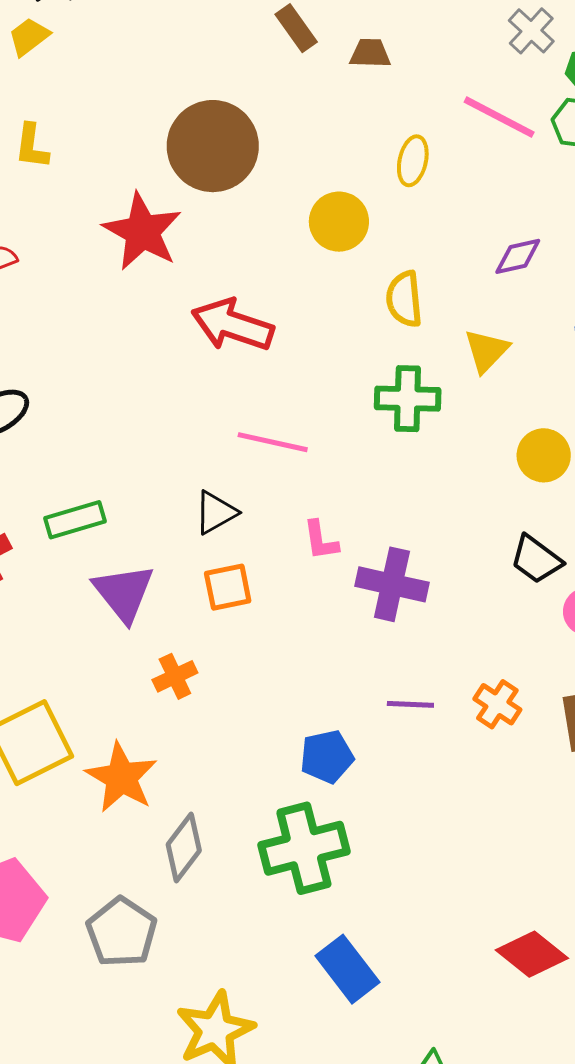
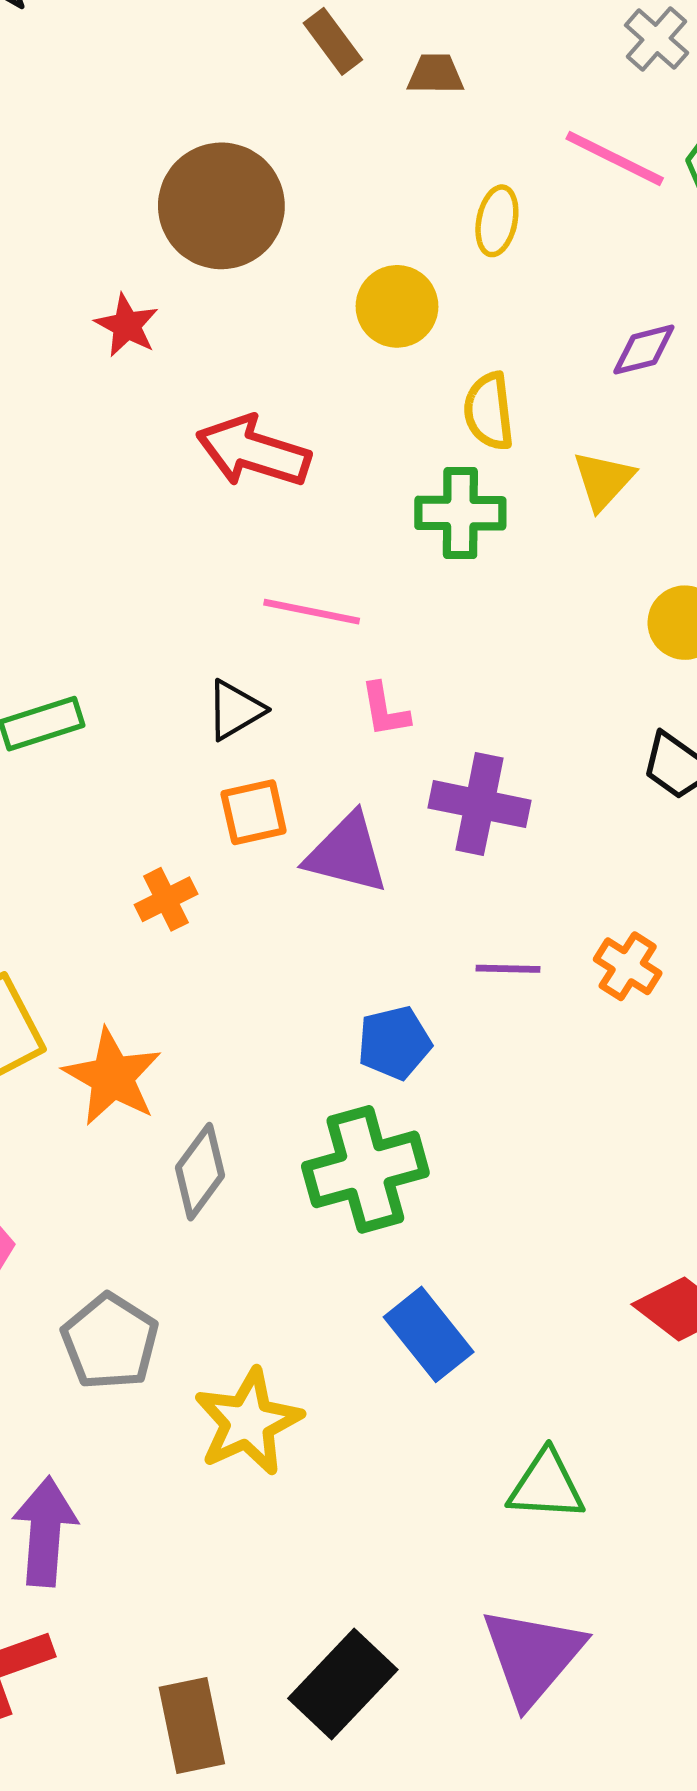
red star: (142, 232) -> (127, 325), size x0.6
green cross: (408, 399) -> (460, 513), moved
pink L-shape: (321, 540) -> (385, 710), moved
purple triangle: (124, 593) -> (347, 853), moved, turned -36
orange cross: (175, 676) -> (166, 899), moved
gray pentagon: (122, 932) -> (110, 1342), moved

